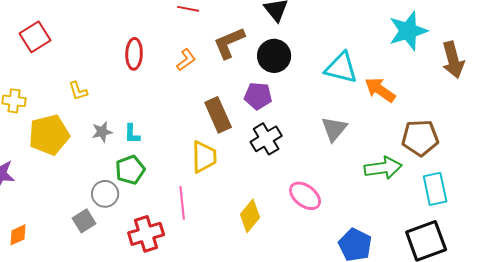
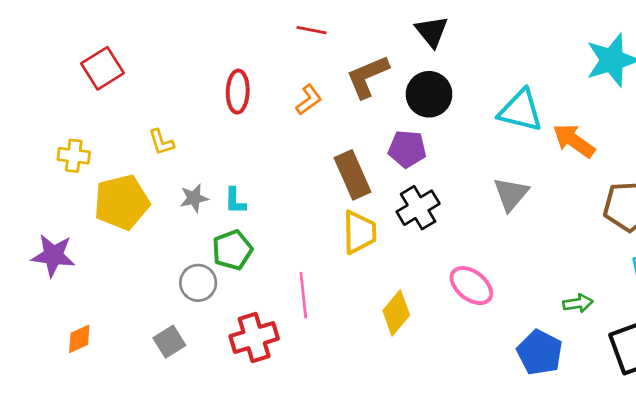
yellow trapezoid: (204, 157) -> (359, 232), moved
green arrow: (383, 168) -> (578, 303), moved, size x0.6
gray square: (84, 221) -> (169, 342), moved

